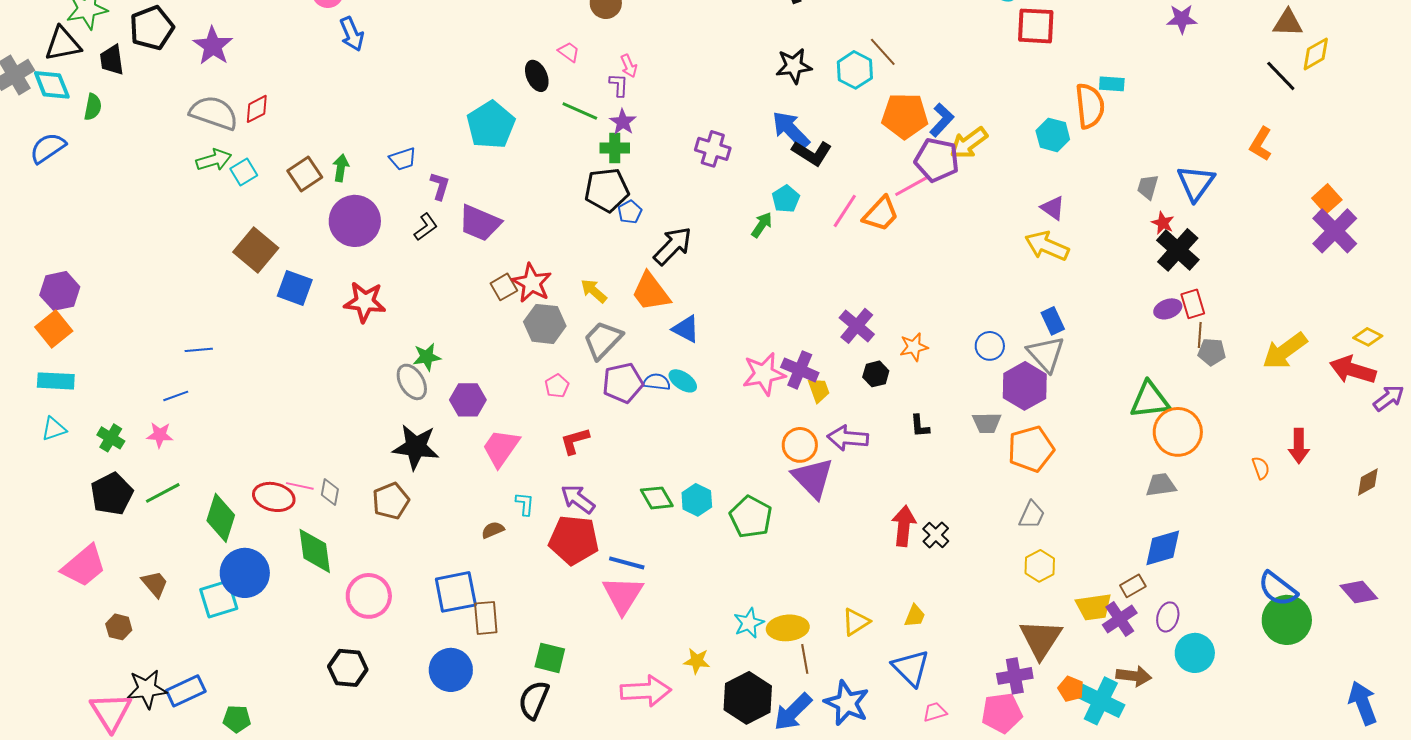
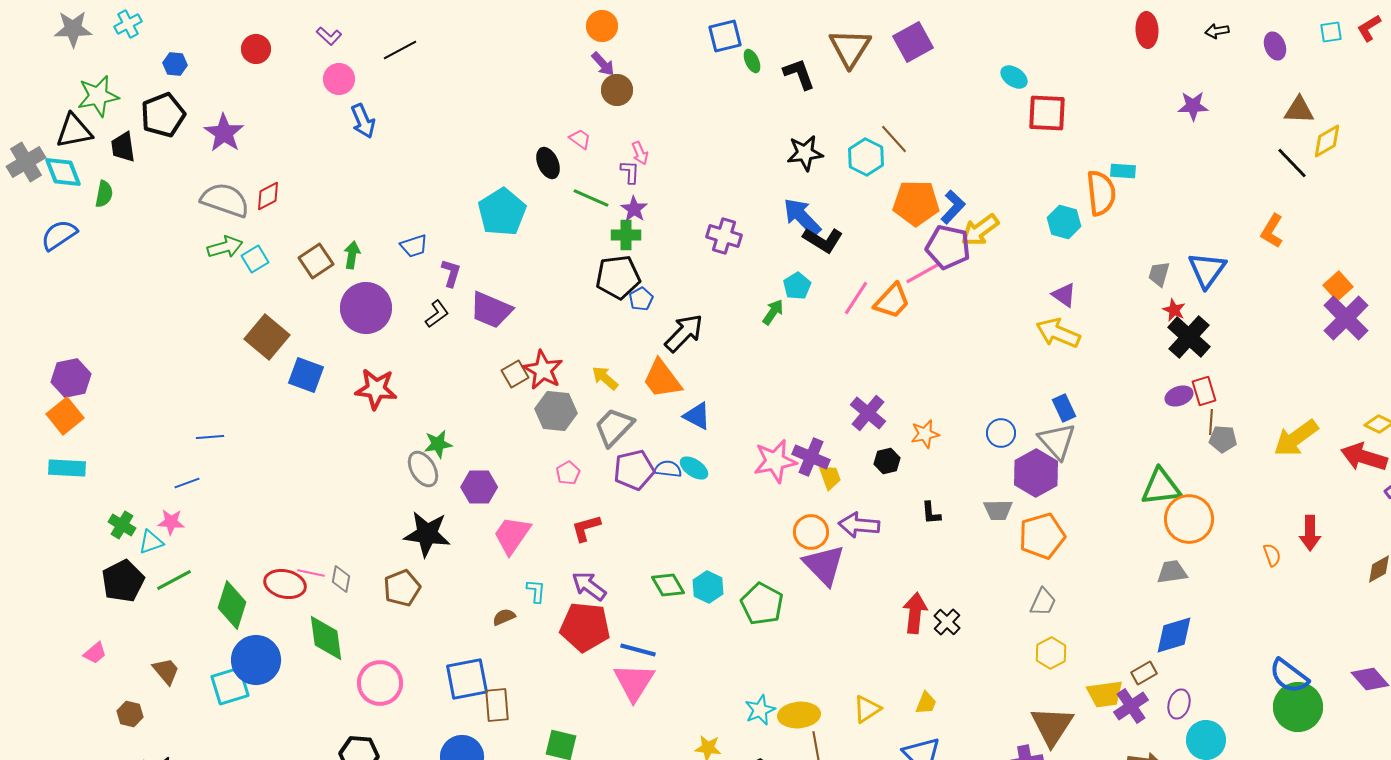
cyan triangle: (54, 429) -> (151, 542), moved
pink trapezoid: (84, 566) -> (95, 653), size x0.5

